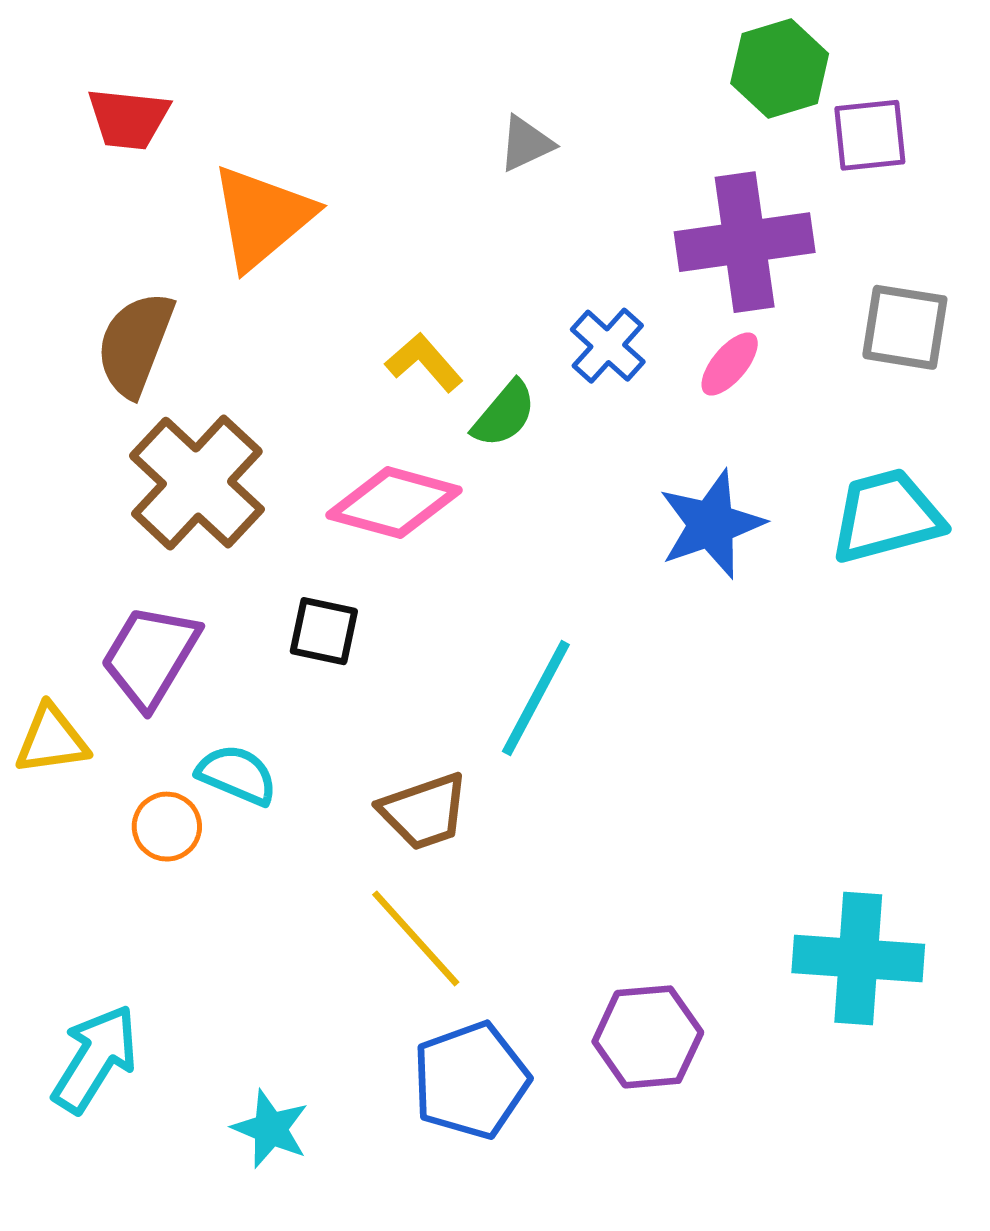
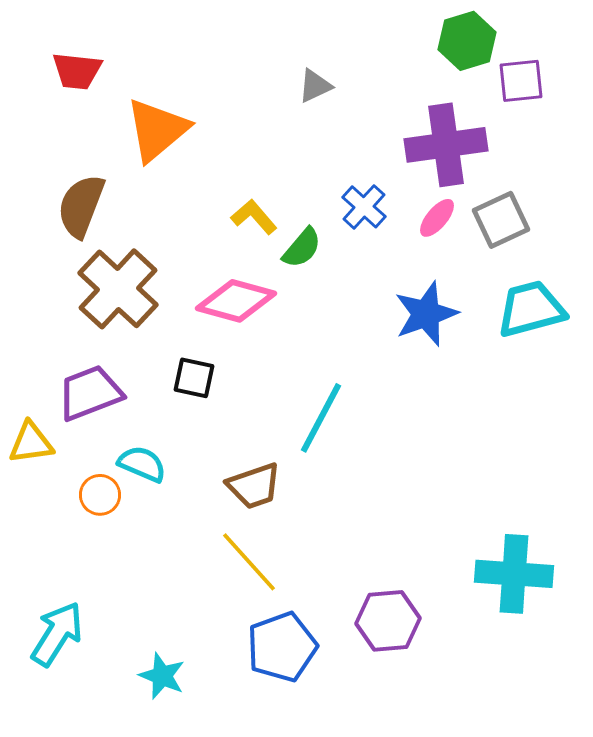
gray square: (905, 327) -> (501, 220), moved, turned -34
purple trapezoid: (150, 656) -> (90, 393), turned 38

